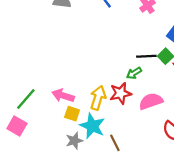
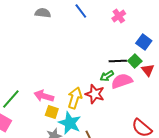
red star: (120, 93) -> (95, 94), turned 30
pink semicircle: (151, 101) -> (122, 81), moved

